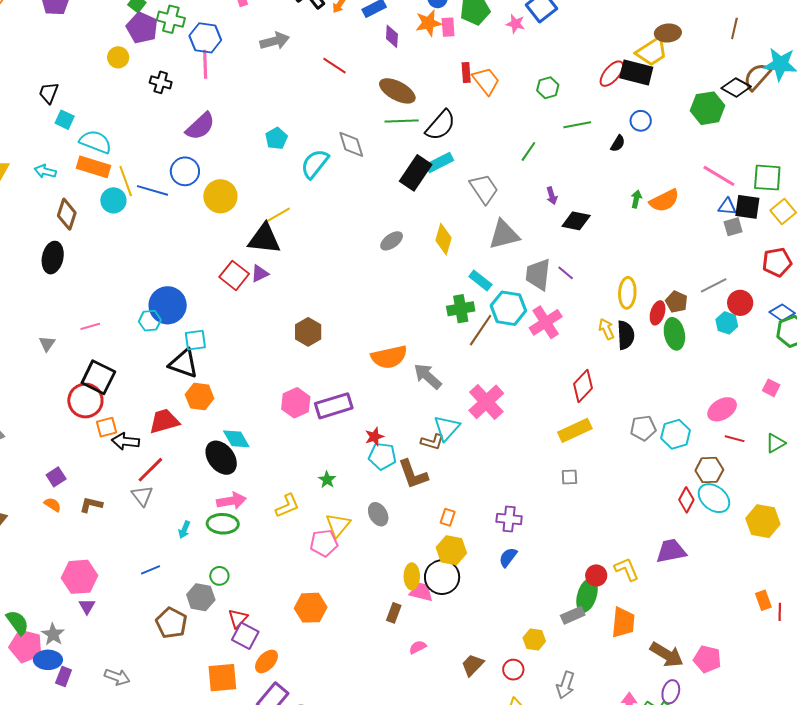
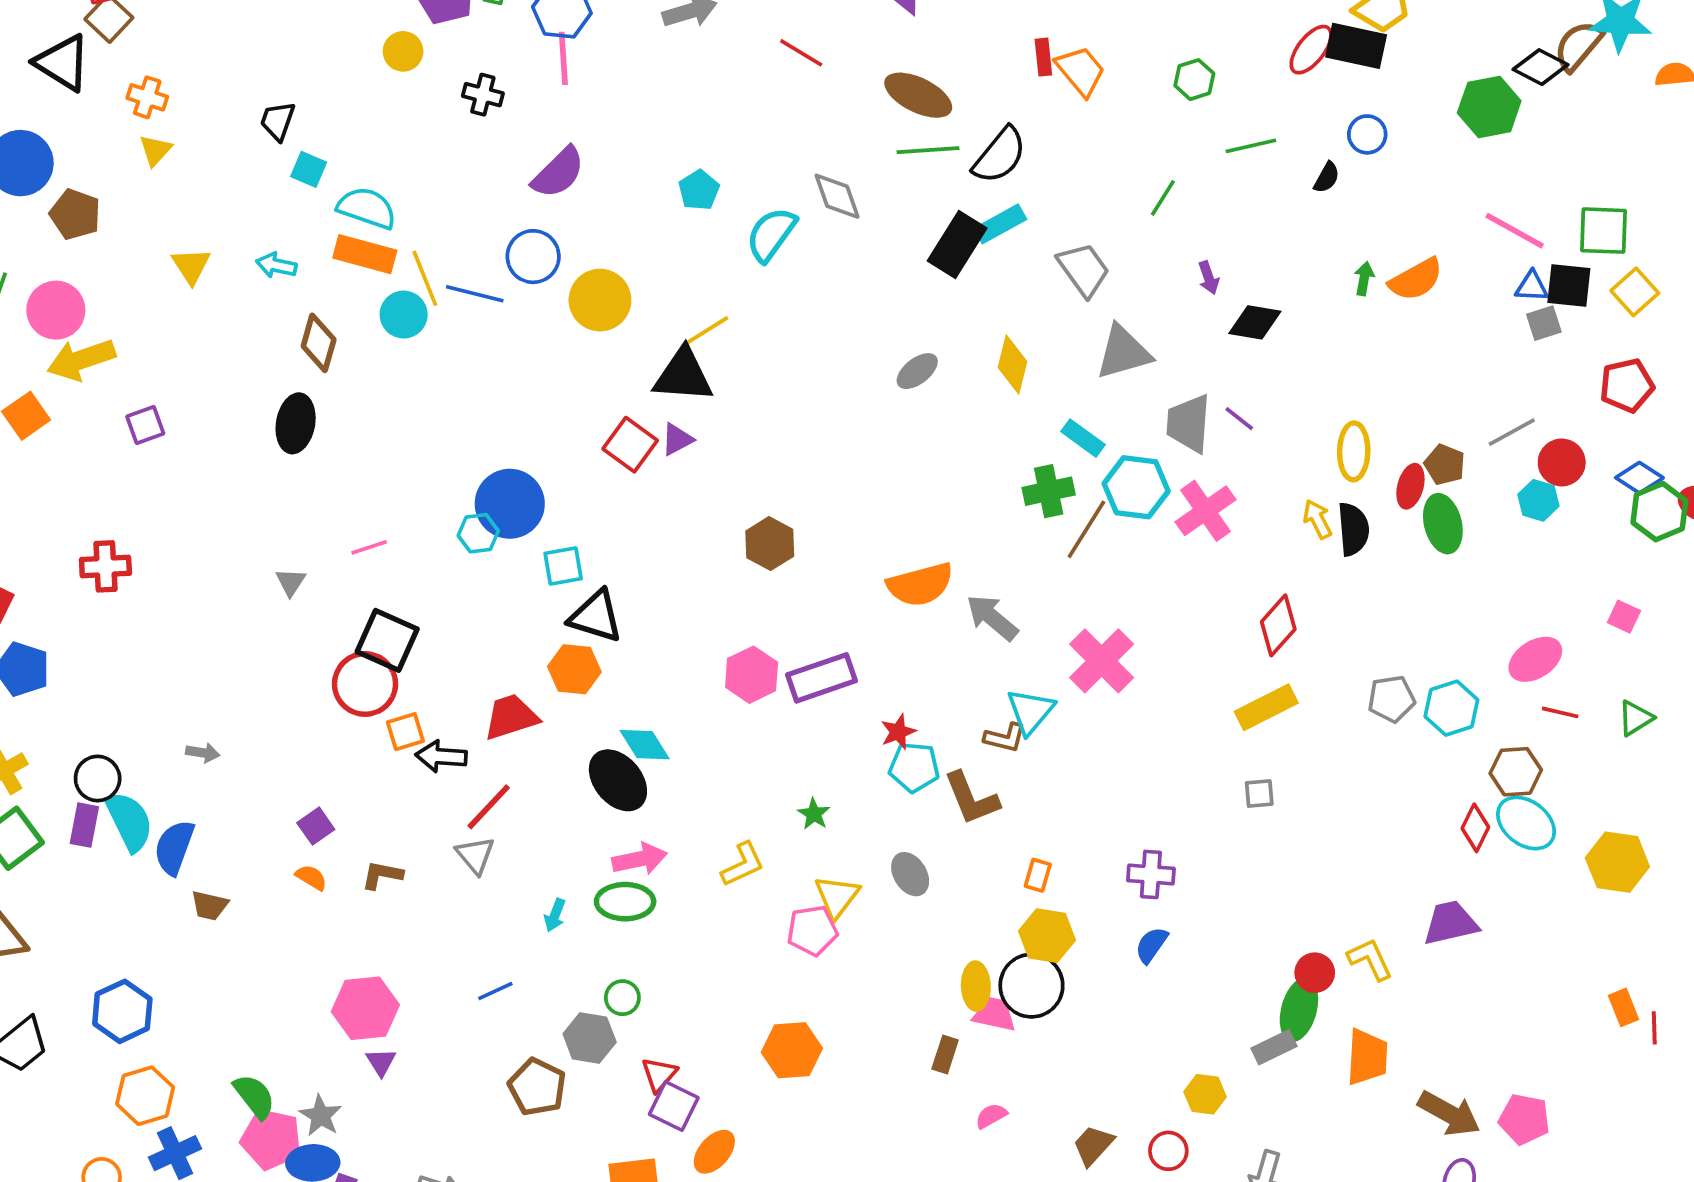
black triangle: (184, 364) -> (596, 616), moved

